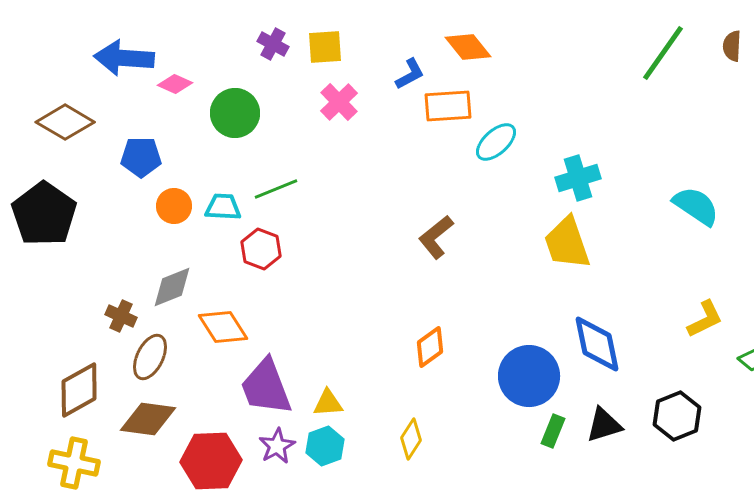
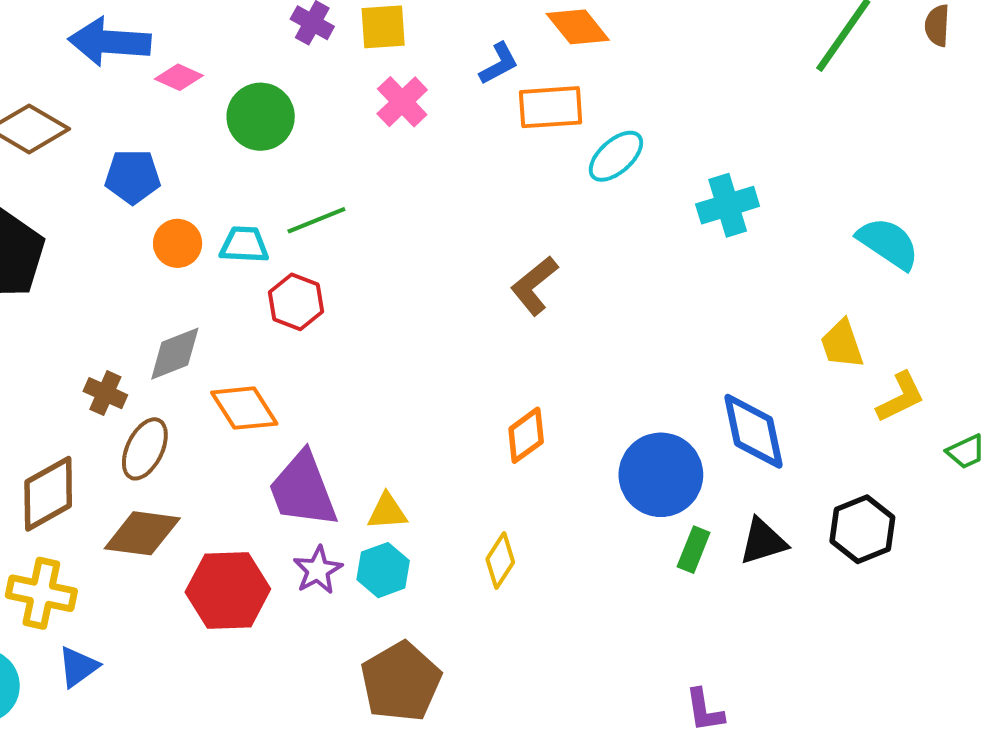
yellow trapezoid: (567, 243) -> (842, 344), moved, size x0.7

